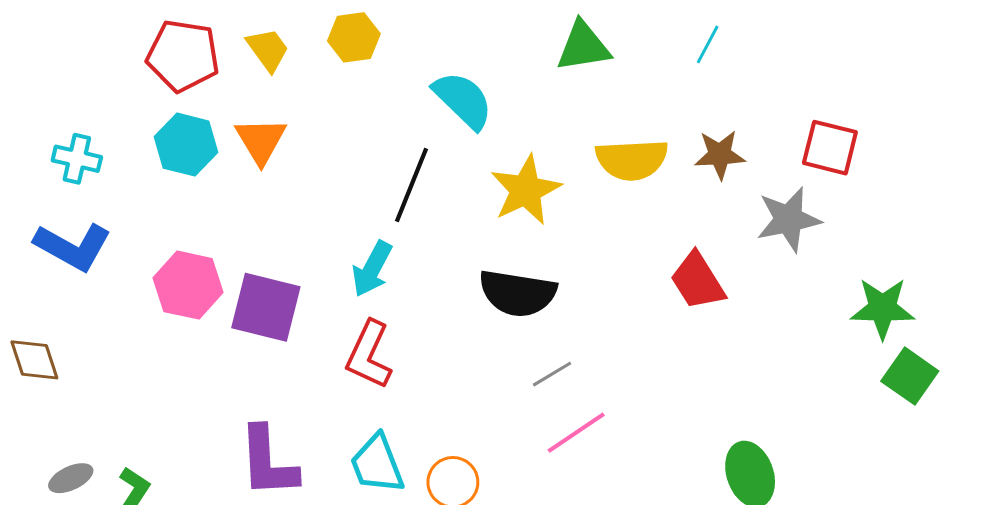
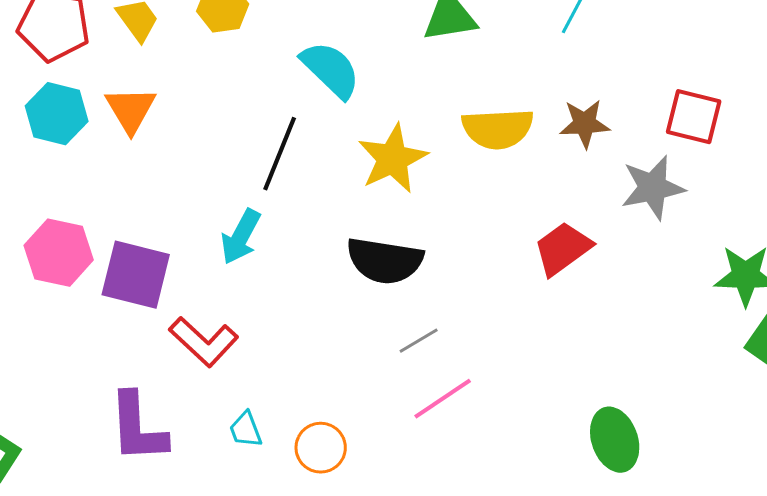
red trapezoid: (698, 281) -> (563, 249), turned 86
red L-shape: (369, 355) -> (204, 342), moved, turned -72
cyan trapezoid: (377, 464) -> (246, 430), size x0.6

